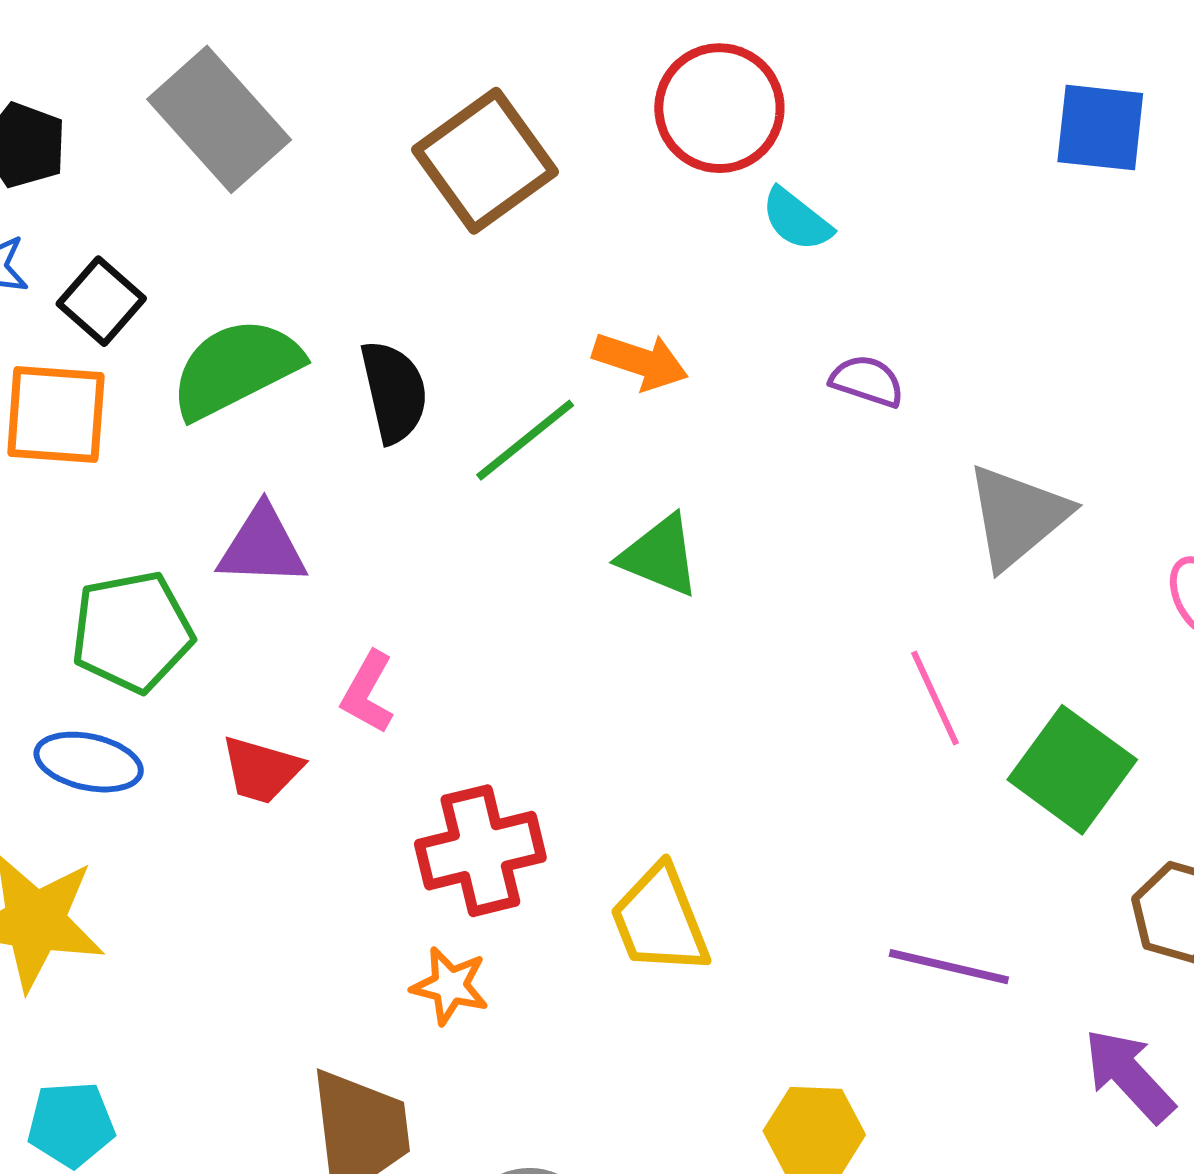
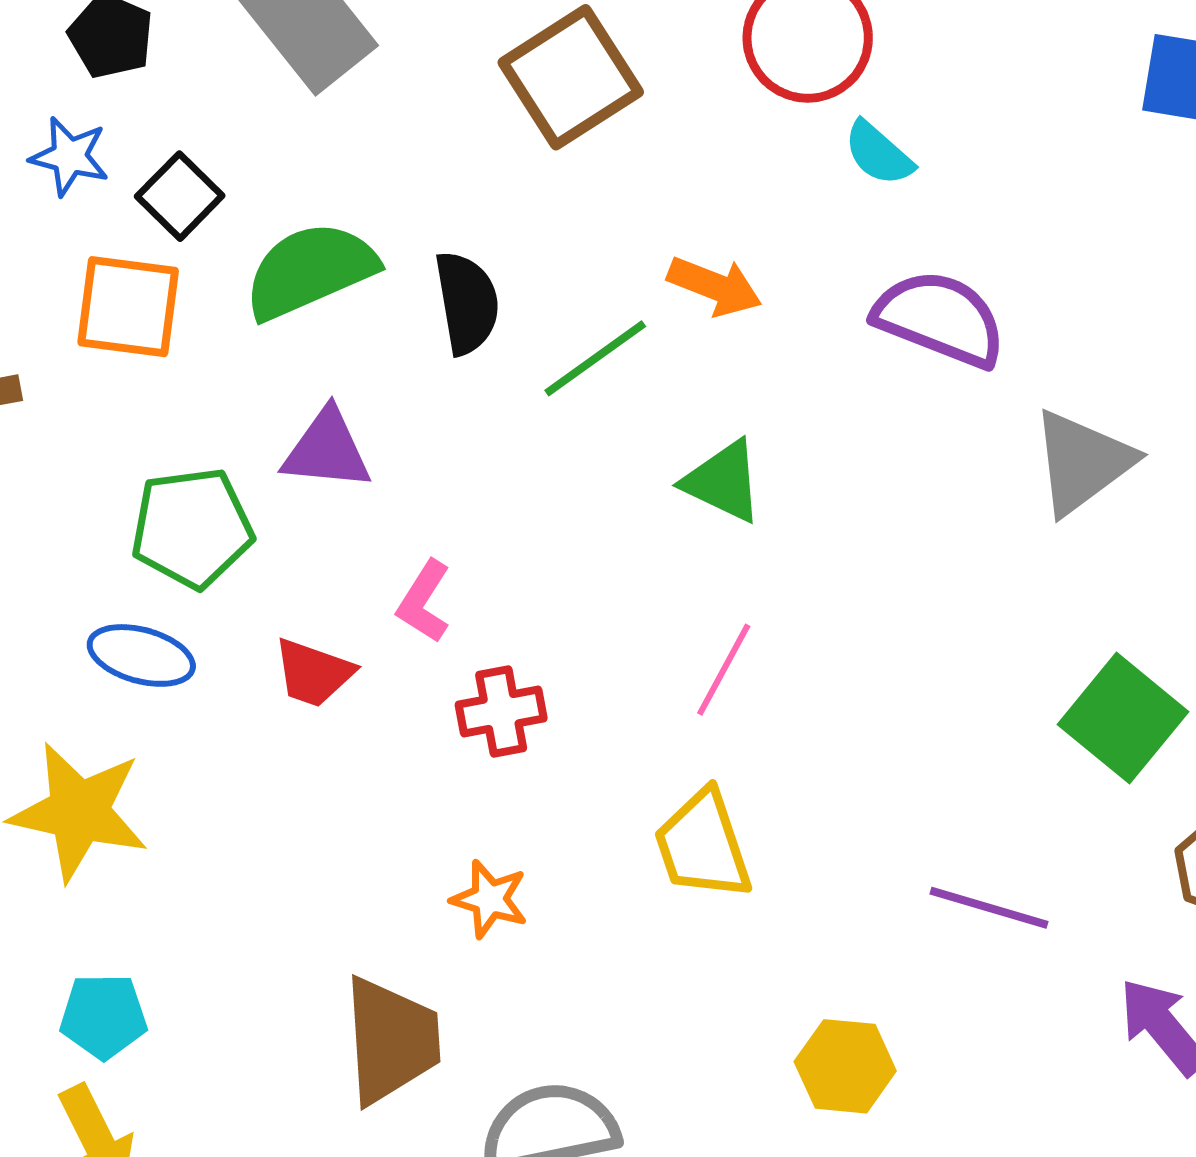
purple semicircle: (867, 381) -> (940, 318), size x1.8
pink line: (935, 698) -> (724, 670), moved, turned 50
red cross: (480, 851) -> (501, 711), moved, size x0.7

